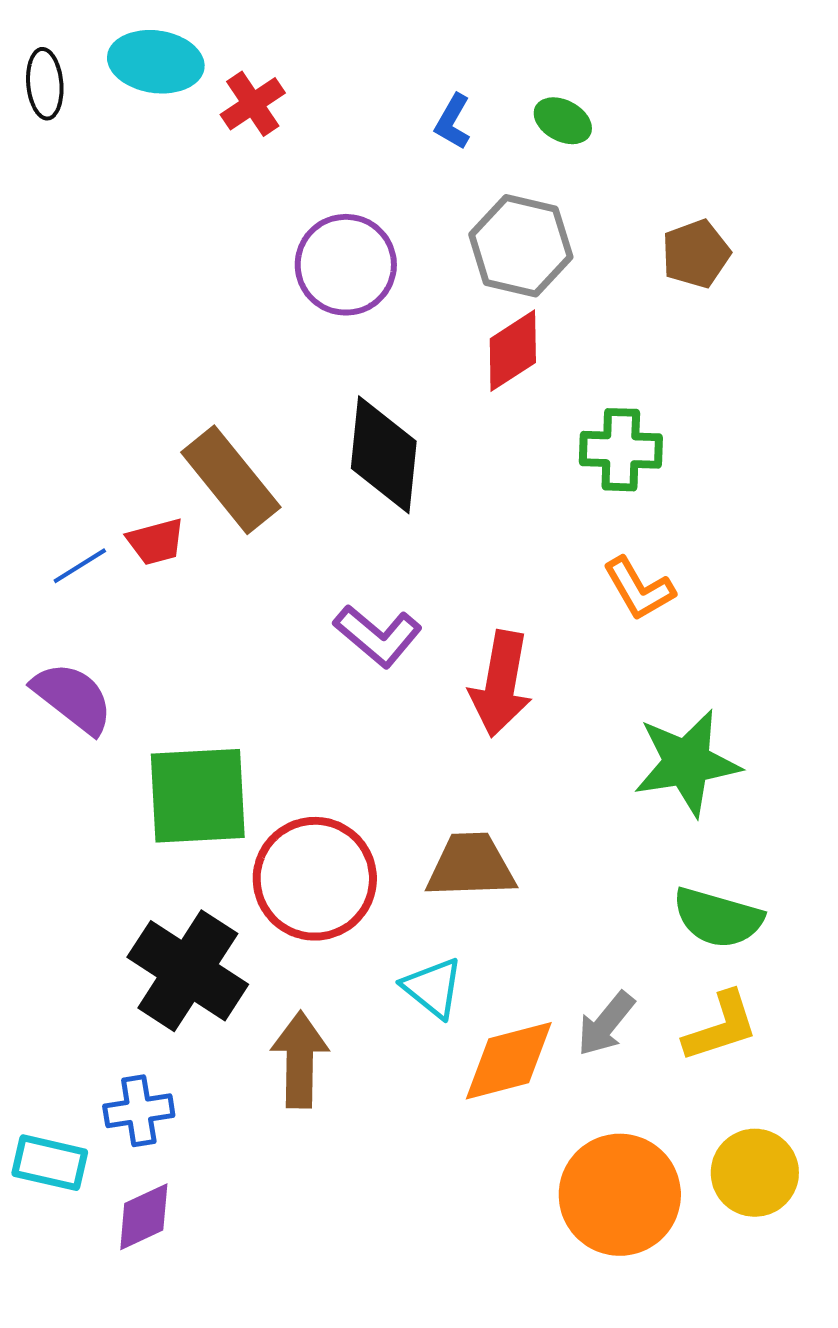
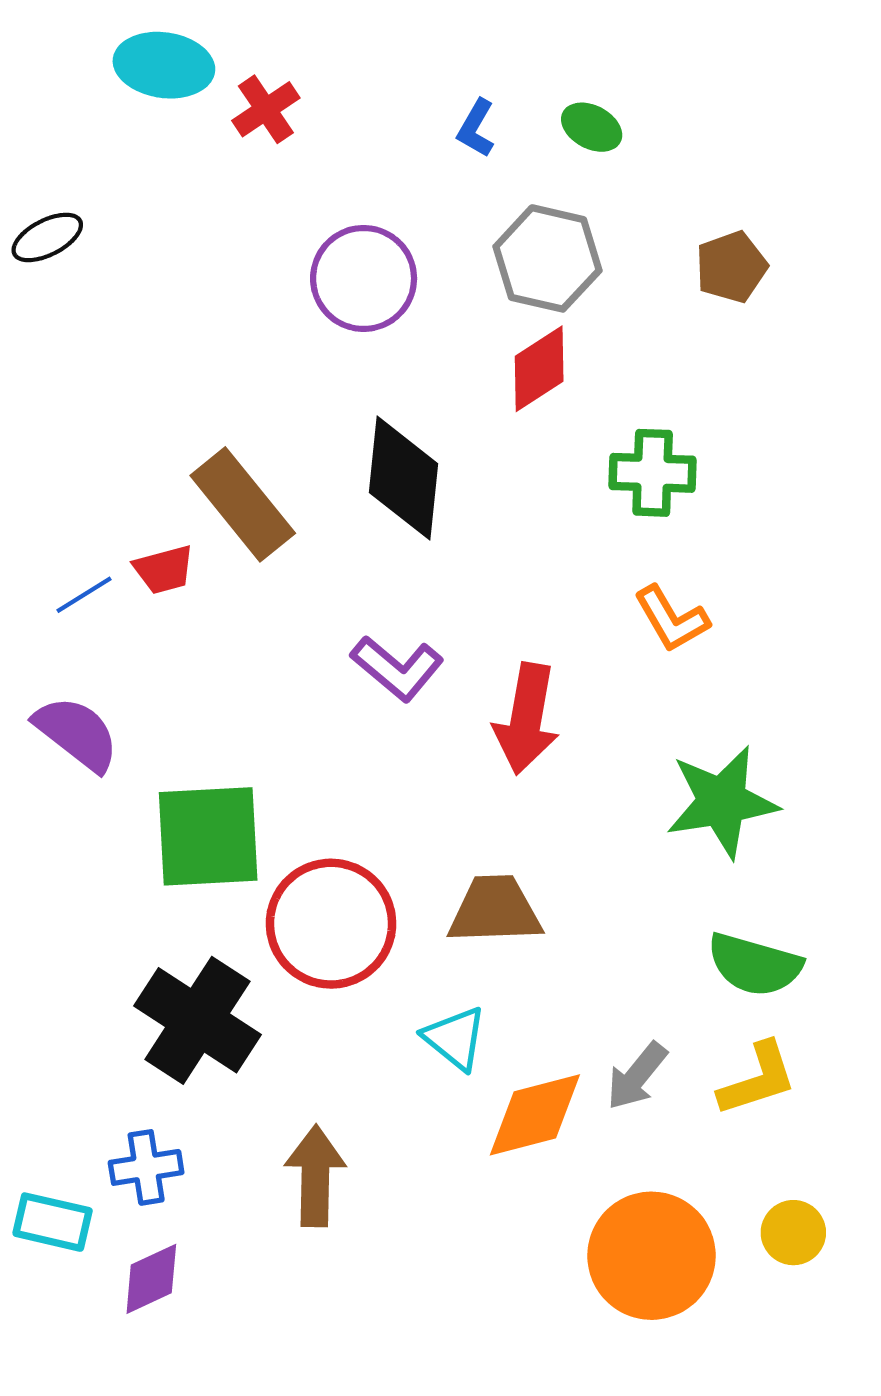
black ellipse: (45, 84) -> (47, 237), moved, turned 68
brown arrow: (300, 1060) -> (315, 1176), moved
yellow circle: (755, 1173) -> (793, 1233), size x0.7

